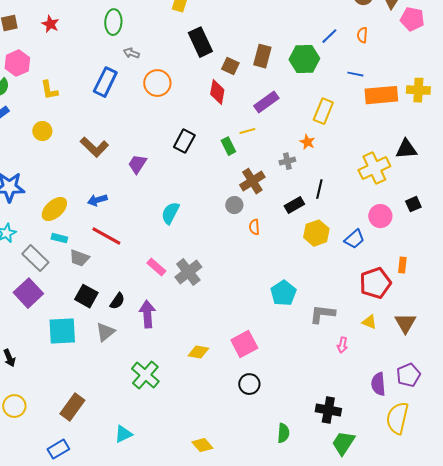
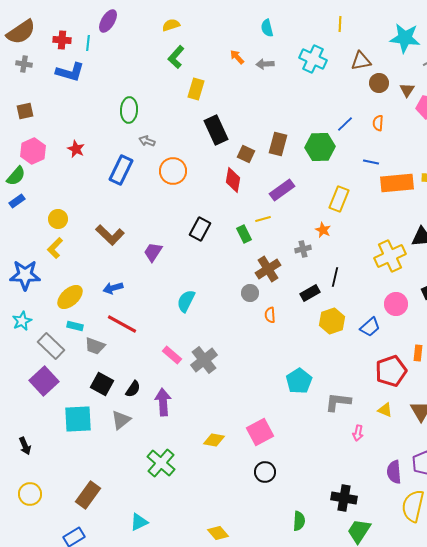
red star: (50, 24) -> (76, 149), moved
yellow L-shape: (49, 90) -> (55, 248), moved, turned 55

